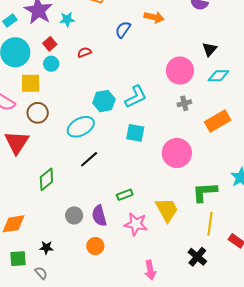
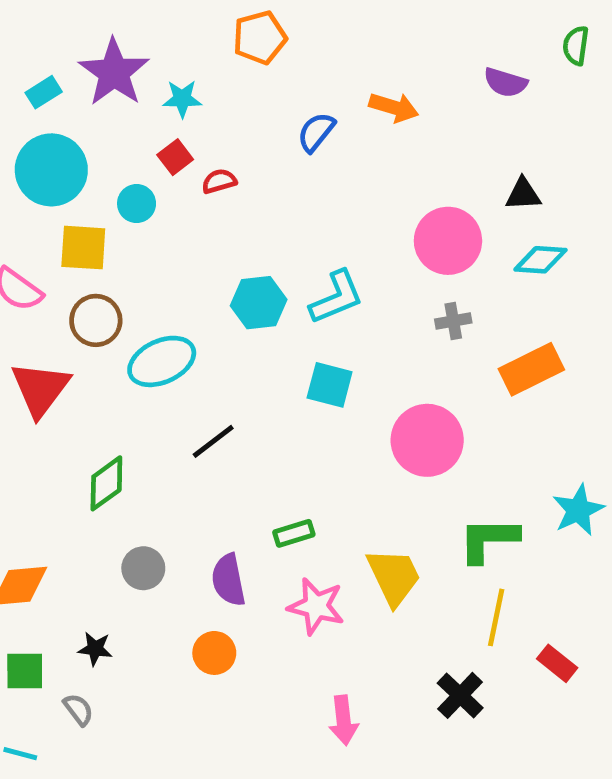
red square: (50, 44) -> (175, 157), moved
black triangle: (210, 49) -> (523, 194), turned 42
cyan ellipse: (81, 127) -> (162, 361), moved
gray circle: (74, 215) -> (143, 568), moved

